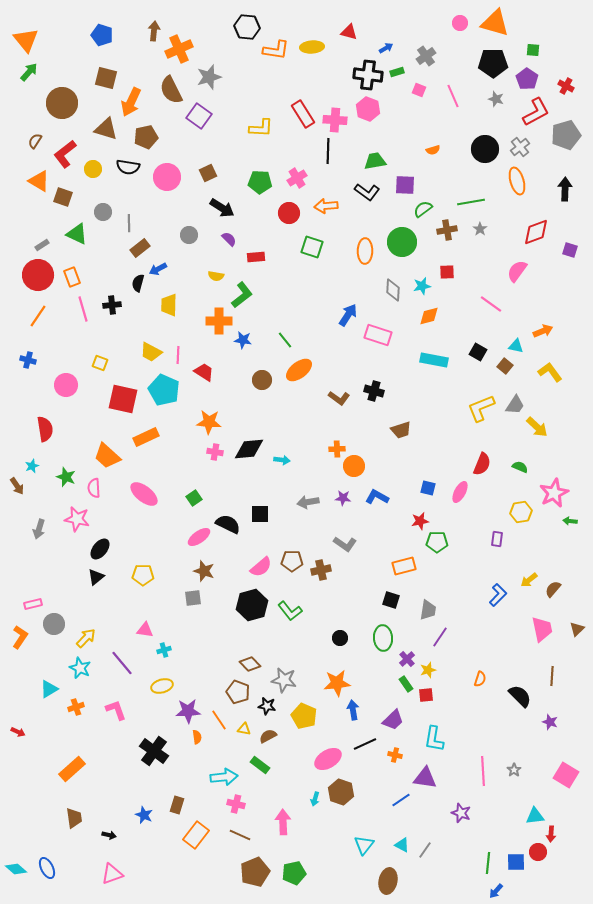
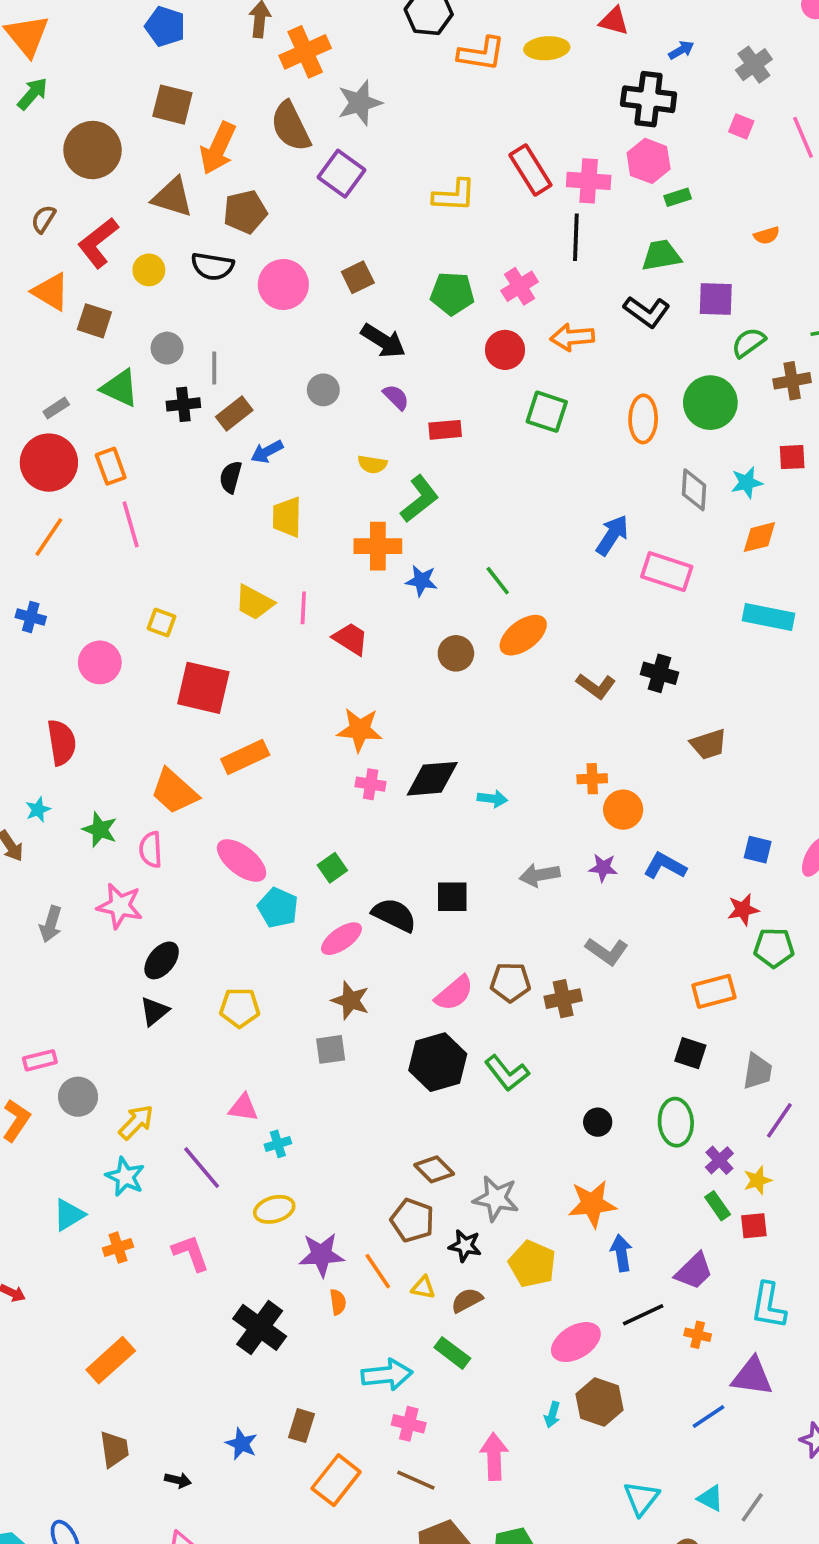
green rectangle: (397, 72) -> (678, 197), moved
black cross: (112, 305) -> (183, 404), moved
cyan pentagon: (164, 390) -> (278, 908), moved, size x0.7

